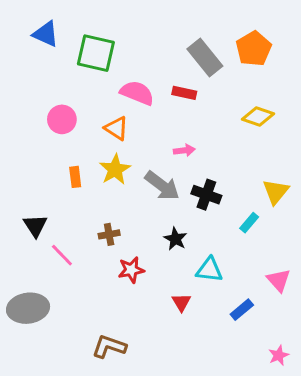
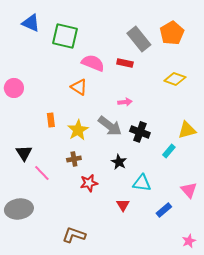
pink circle: (62, 119) -> (14, 88), moved
yellow star: (115, 170) -> (78, 130), moved
yellow triangle: (276, 192) -> (187, 130), turned 36

